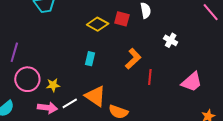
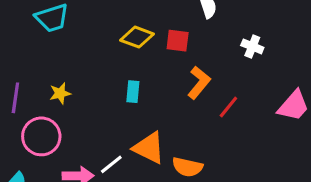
red square: (122, 19) -> (178, 41), moved
red line: (150, 77) -> (228, 107), turned 42
yellow star: (53, 85) -> (60, 93), moved

